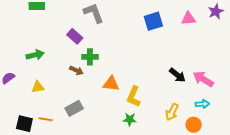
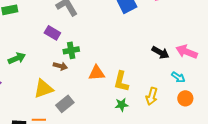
yellow triangle: (38, 87) -> (43, 89), moved, size x1.5
cyan arrow: (202, 104) -> (178, 77), moved, turned 48
yellow arrow: (172, 112) -> (152, 96), moved

